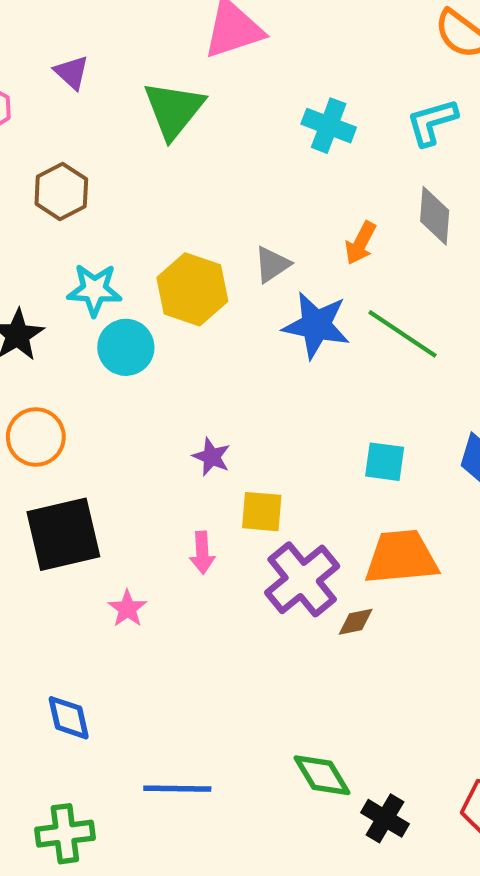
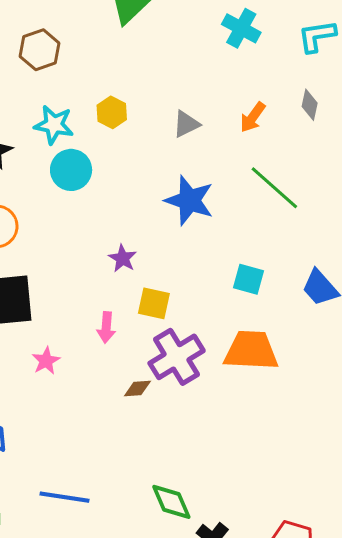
gray diamond: (435, 216) -> (310, 105), size x0.7
yellow hexagon: (192, 289) -> (112, 112), moved, size x0.6
blue star: (316, 325) -> (189, 200), moved
brown diamond: (356, 622) -> (137, 389), moved

